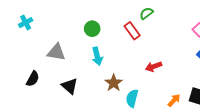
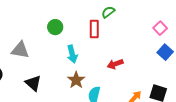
red rectangle: (132, 31) -> (94, 29), turned 36
cyan arrow: (97, 56) -> (72, 54), moved

